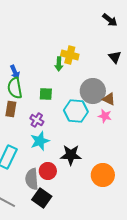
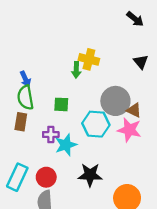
pink star: (105, 116) -> (129, 130), size x1.5
purple cross: (37, 120) -> (51, 134), turned -32
cyan star: (40, 141) -> (66, 145), moved
red circle: (48, 171) -> (46, 177), moved

